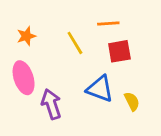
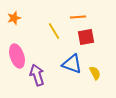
orange star: (26, 36) -> (14, 18), moved

